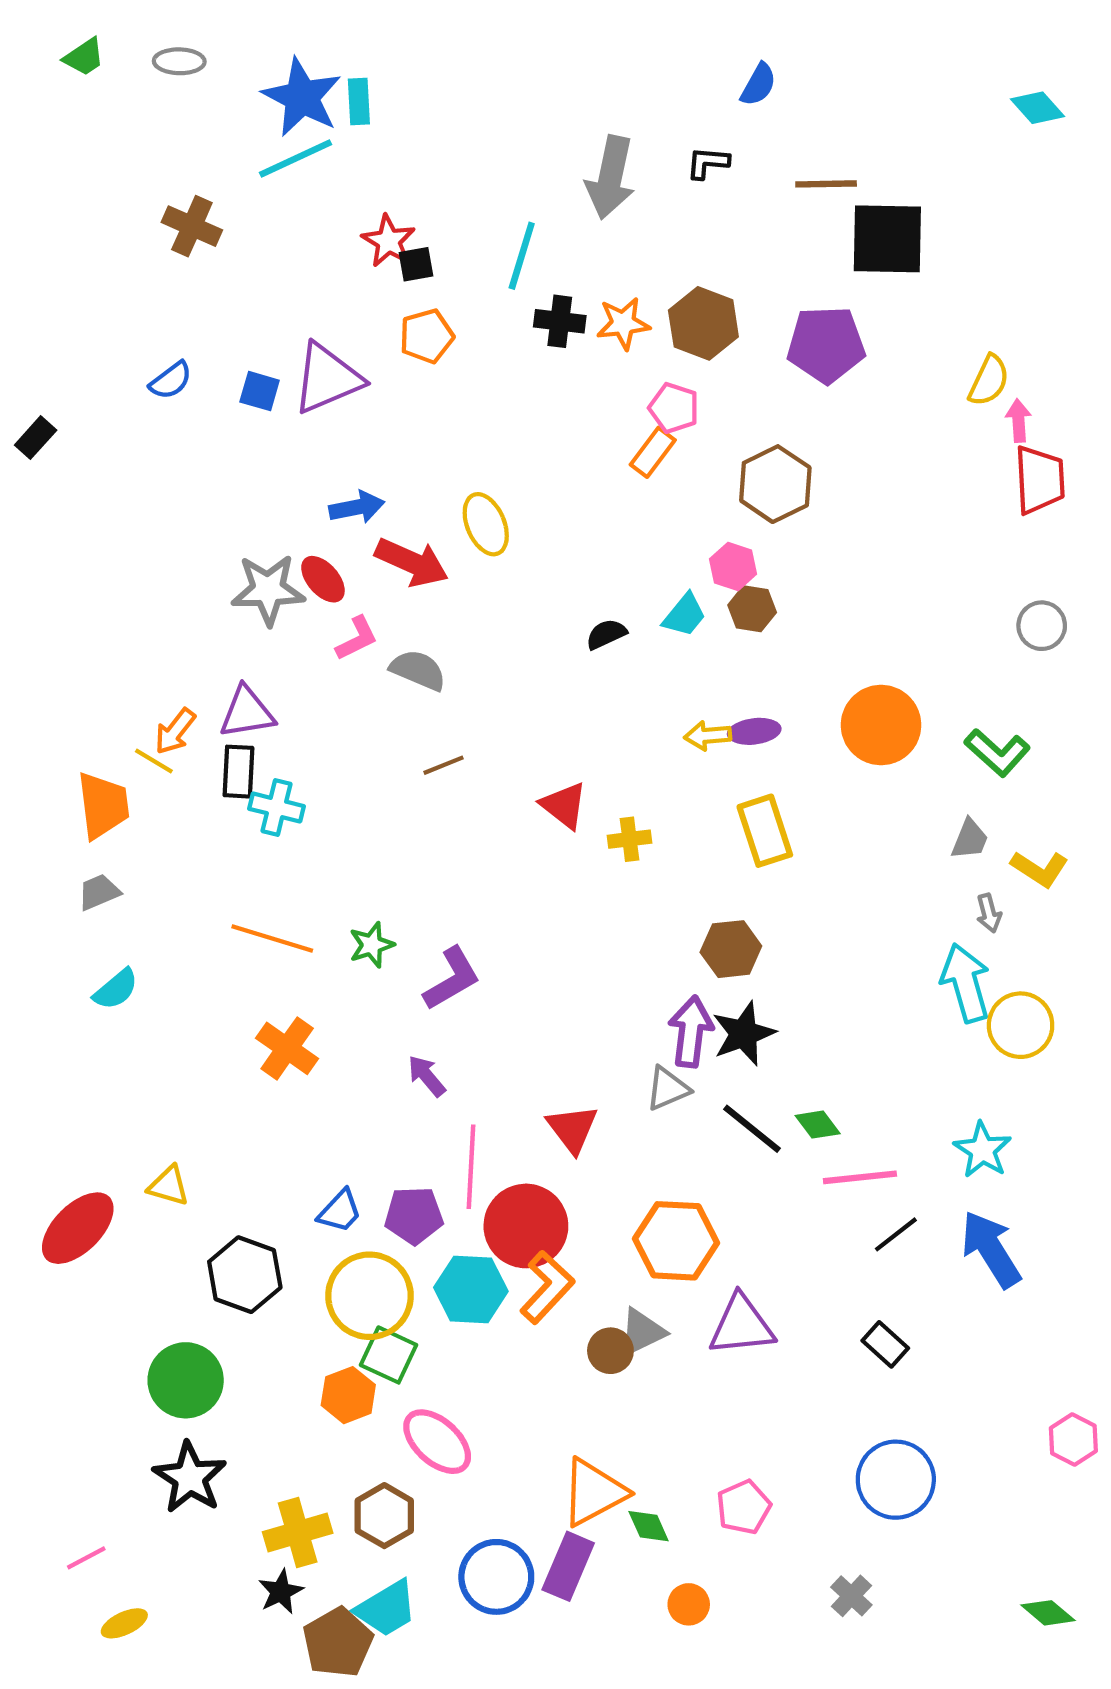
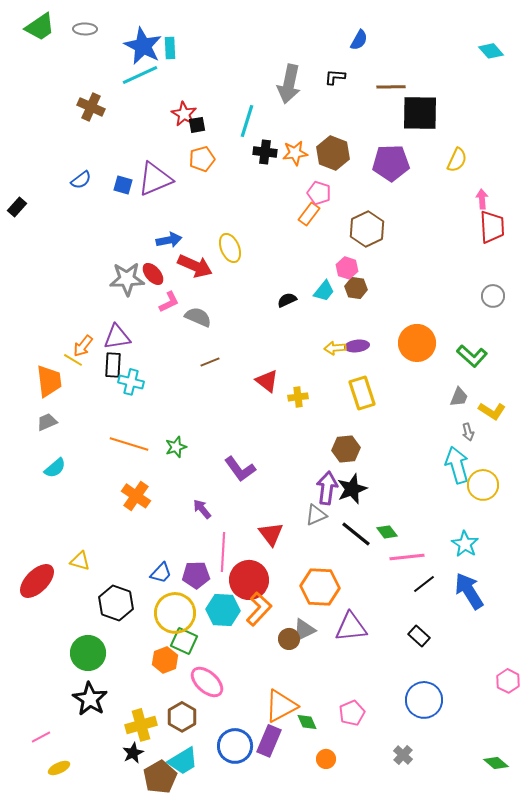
green trapezoid: (84, 57) -> (40, 27), size x1.5
yellow semicircle: (989, 380) -> (457, 160), moved
purple L-shape: (452, 979) -> (240, 469), moved, turned 84

